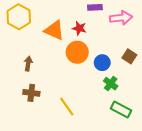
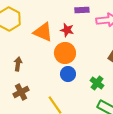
blue circle: (102, 63) -> (68, 74), moved
brown cross: (31, 93) -> (21, 92), turned -35

